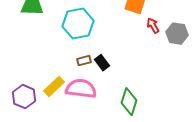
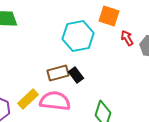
cyan hexagon: (78, 24) -> (78, 36), moved
brown rectangle: (84, 61) -> (58, 73), size x1.5

